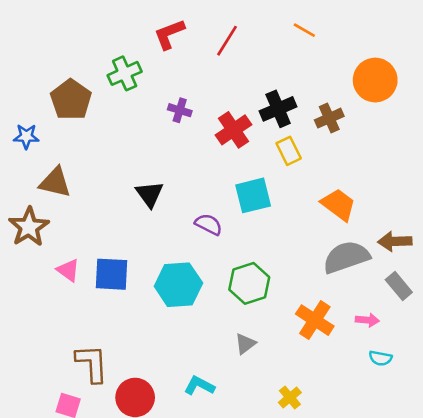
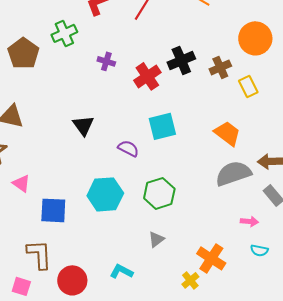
yellow rectangle: (289, 151) -> (248, 86), moved
blue square: (112, 274) -> (53, 210), moved
orange cross: (315, 320) -> (211, 258), moved

